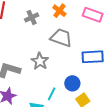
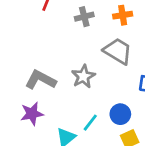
orange cross: (59, 11) -> (123, 15), turned 32

